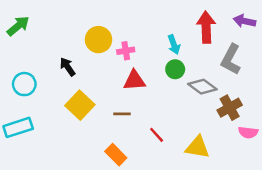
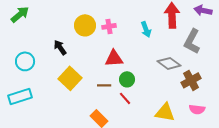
pink cross: (126, 51) -> (109, 26), moved
green circle: (175, 69) -> (127, 79), moved
pink semicircle: (248, 132) -> (197, 109), moved
red line: (157, 135) -> (125, 98), moved

